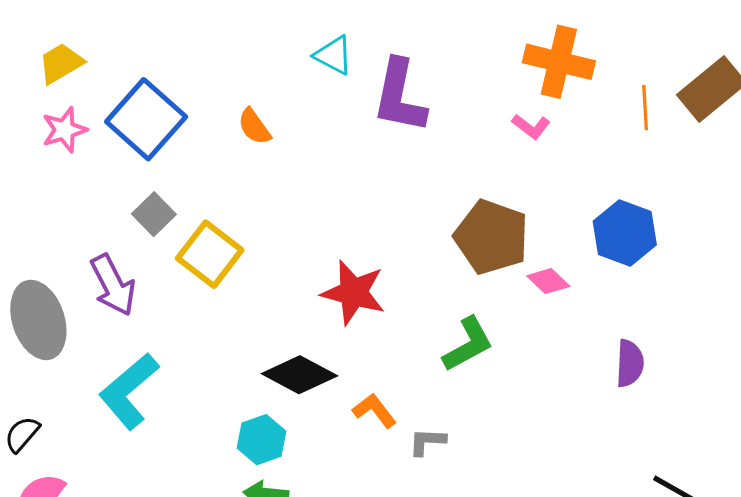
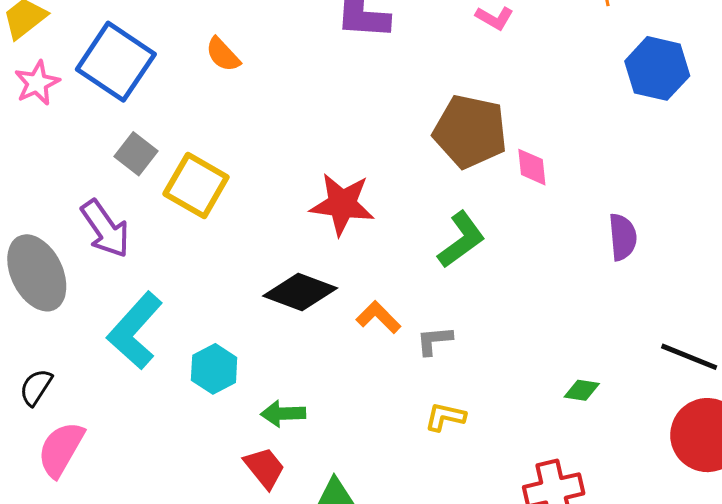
blue hexagon: (625, 233) -> (657, 68), moved
pink diamond: (548, 281) -> (532, 167), turned 48
cyan hexagon: (261, 440) -> (214, 369), moved

